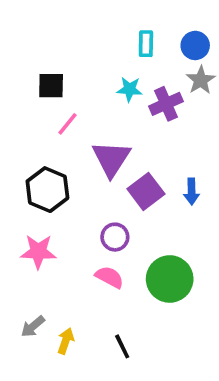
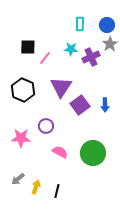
pink line: (67, 124) -> (45, 58), moved
black hexagon: (47, 190) -> (23, 90), moved
purple circle: (115, 237) -> (46, 126), moved
black line: (122, 346) -> (57, 191), moved, turned 40

